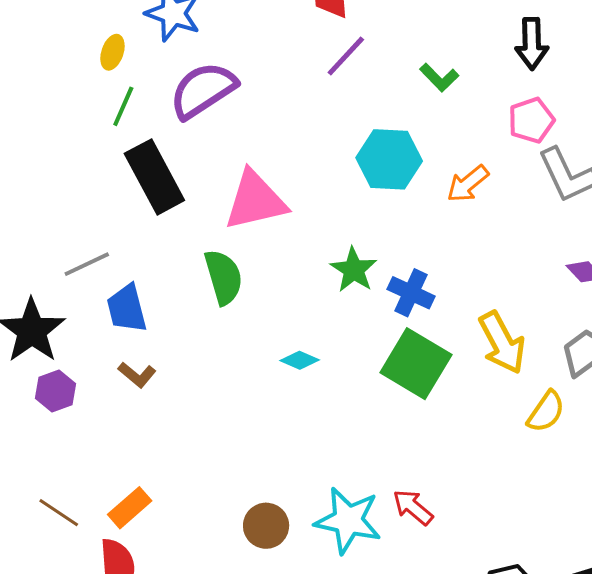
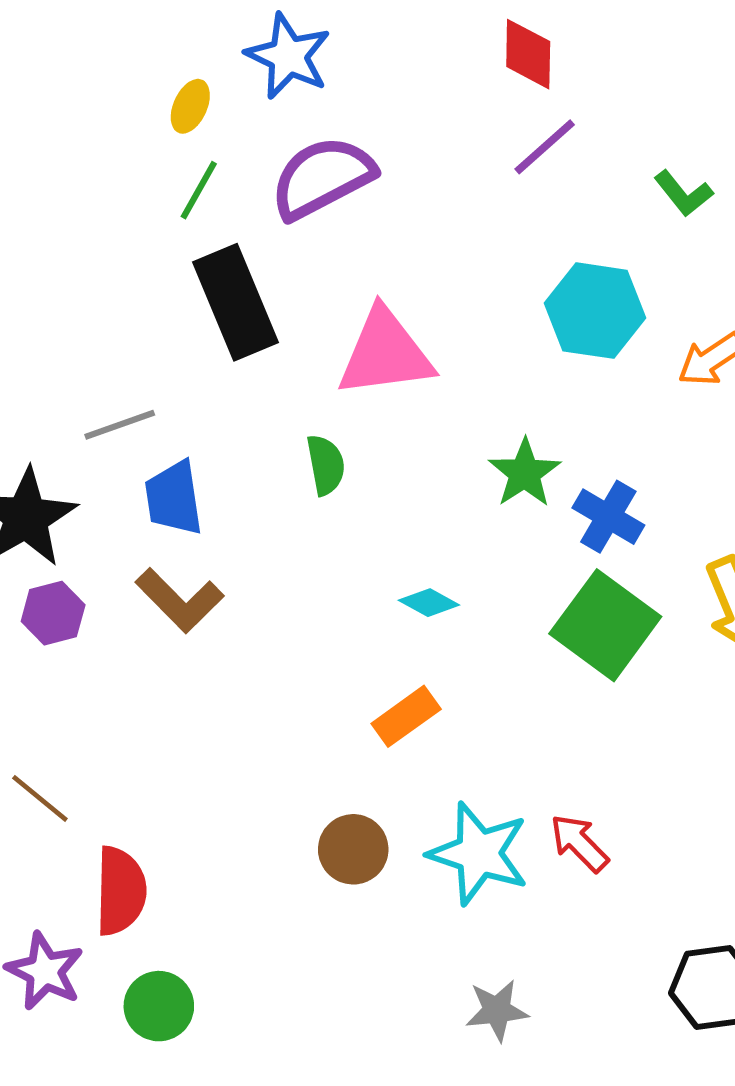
green semicircle: (224, 277) -> (326, 465), size x0.7
brown L-shape: (137, 375) -> (180, 600), size x1.5
orange rectangle: (130, 508) -> (406, 716), moved

